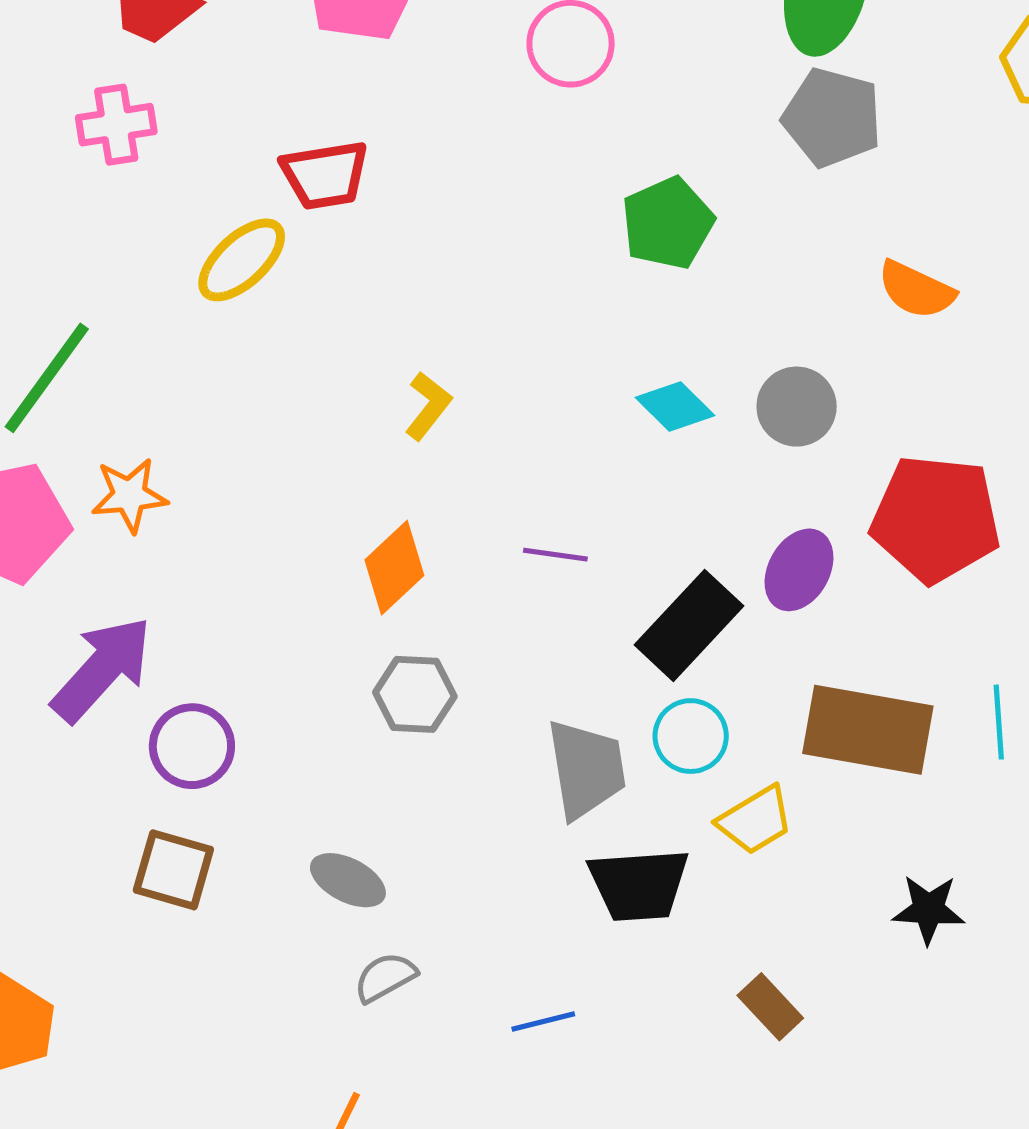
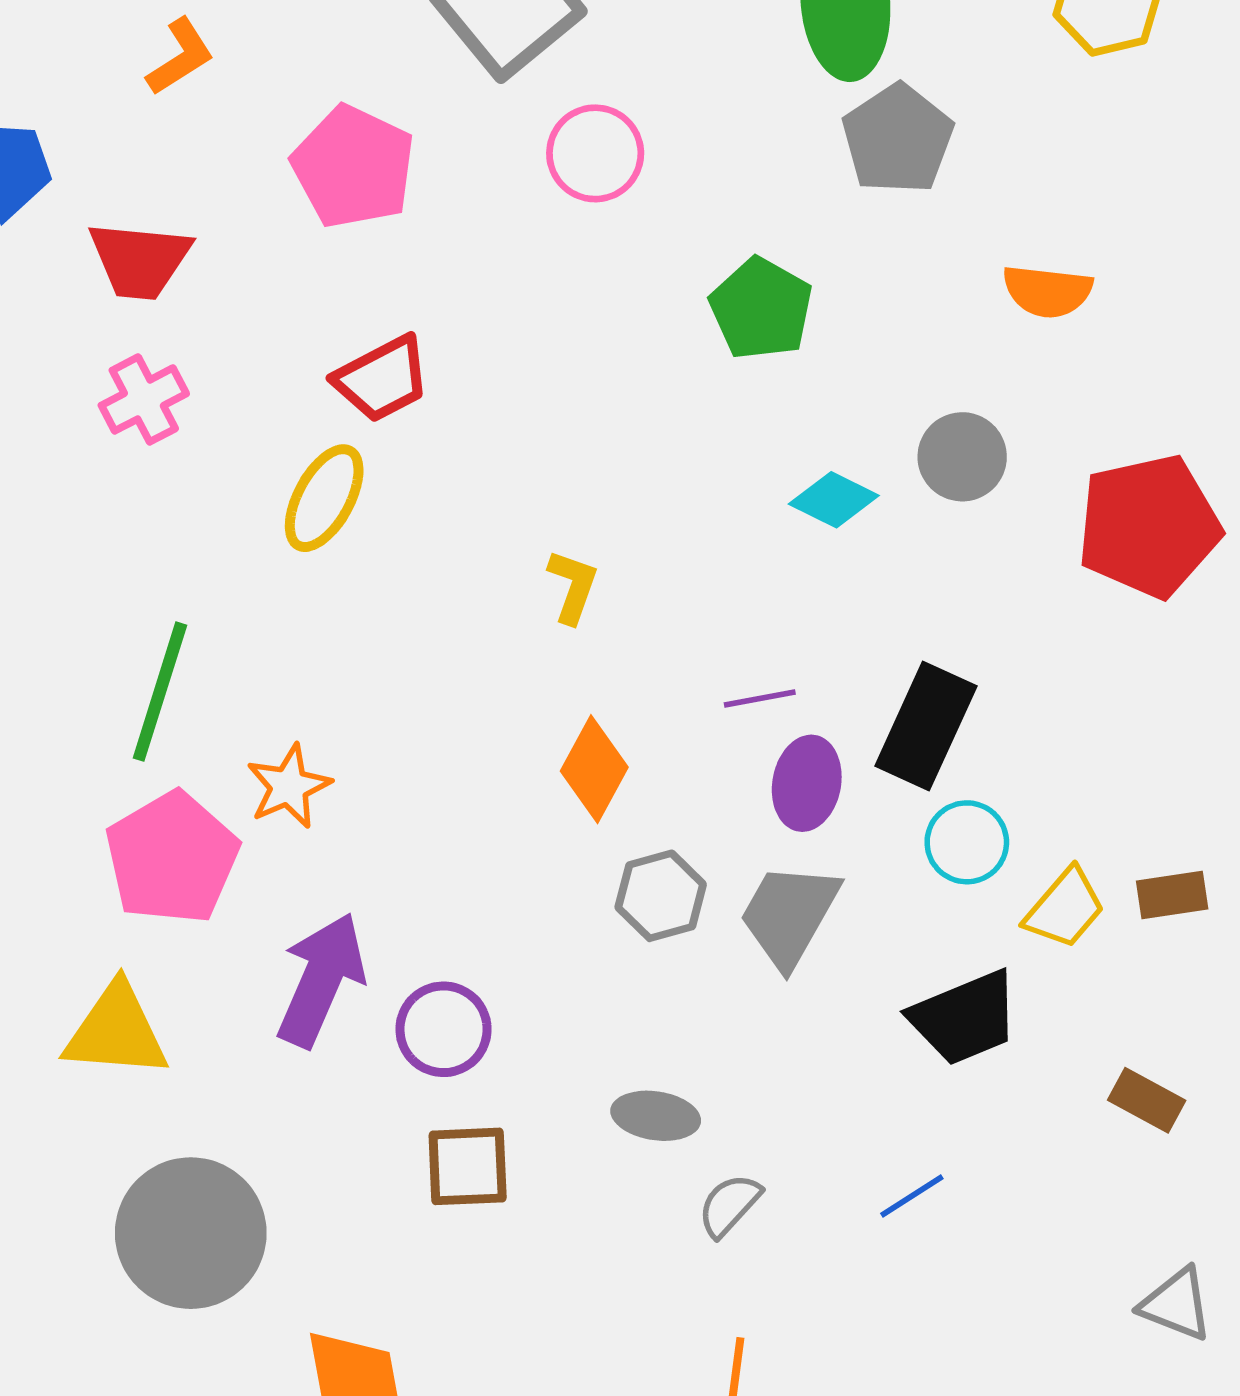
gray pentagon: (832, 118) -> (898, 139), turned -30
purple ellipse: (799, 570) -> (807, 783), moved
brown rectangle: (868, 730) -> (1172, 895), moved, size x0.5
gray trapezoid: (586, 769) -> (789, 915), moved, turned -123

